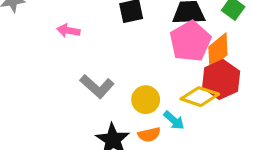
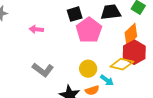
pink pentagon: (190, 41) -> (89, 30), moved
gray L-shape: (97, 86) -> (43, 70), moved

